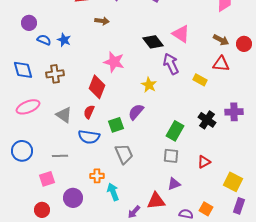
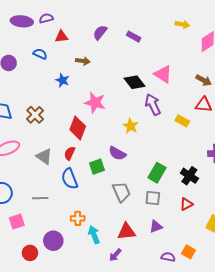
blue semicircle: (44, 40) -> (40, 54), moved
blue star: (64, 40) -> (62, 80), moved
brown cross: (55, 74) -> (35, 115), turned -36
purple semicircle: (136, 112) -> (117, 153), turned -102
black cross: (207, 120) -> (189, 176), moved
blue semicircle: (89, 137) -> (70, 179), turned 60
gray trapezoid: (124, 154) -> (121, 192), moved
pink square: (47, 179) -> (17, 221), moved
red triangle: (156, 201) -> (126, 232), moved
red circle: (42, 210) -> (30, 253), moved

